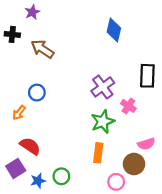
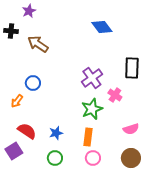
blue diamond: (114, 30) -> (102, 27), turned -50
brown circle: (134, 164) -> (131, 158), moved
blue star: (38, 181) -> (56, 133), moved
pink circle: (116, 182) -> (93, 158), moved

